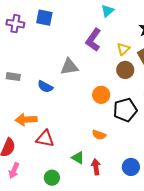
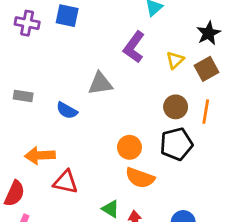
brown circle: (125, 70) -> (176, 107), moved
orange circle: (101, 95) -> (129, 147), moved
orange semicircle: (99, 135) -> (140, 178), size x1.5

